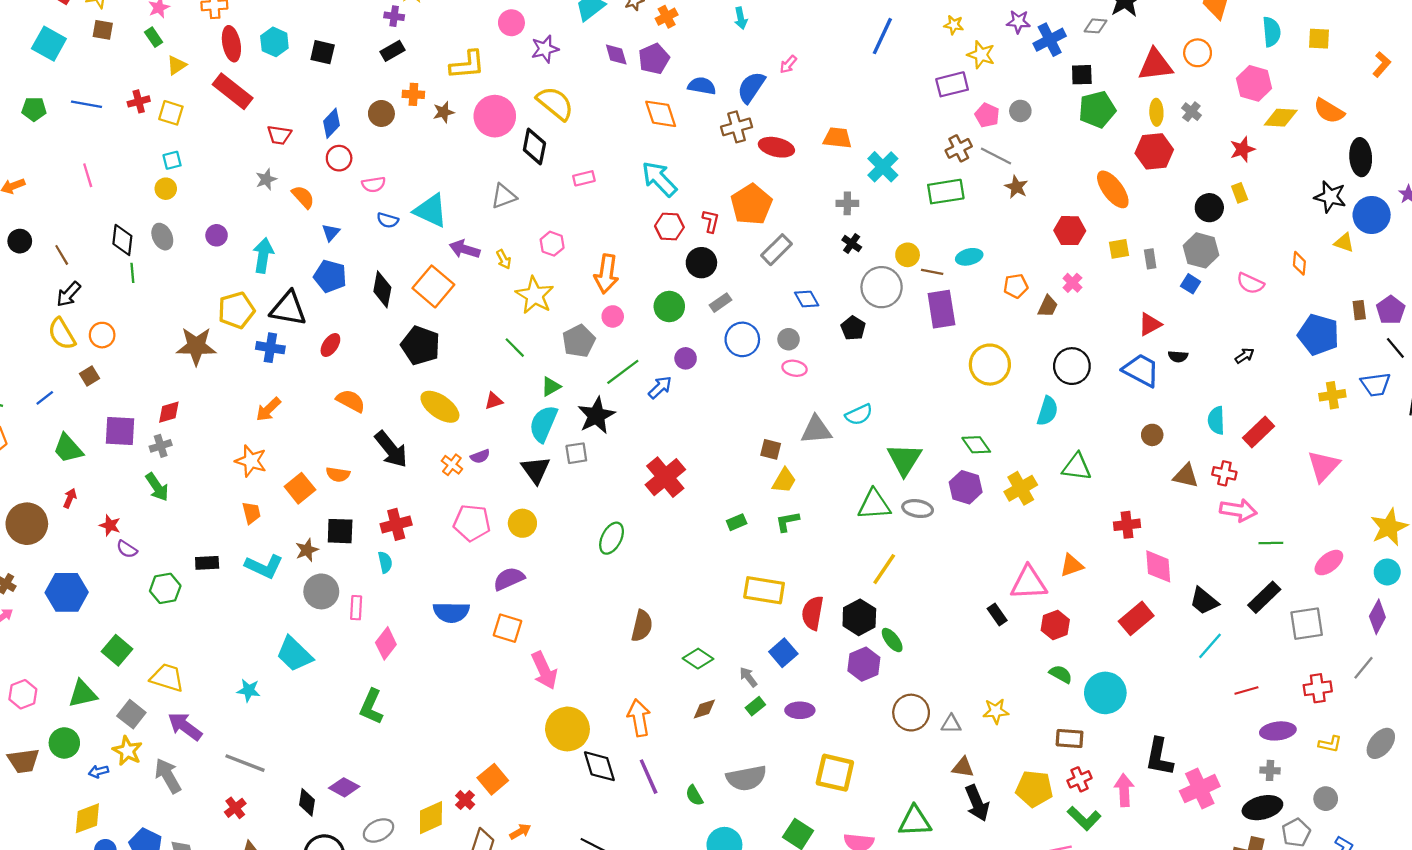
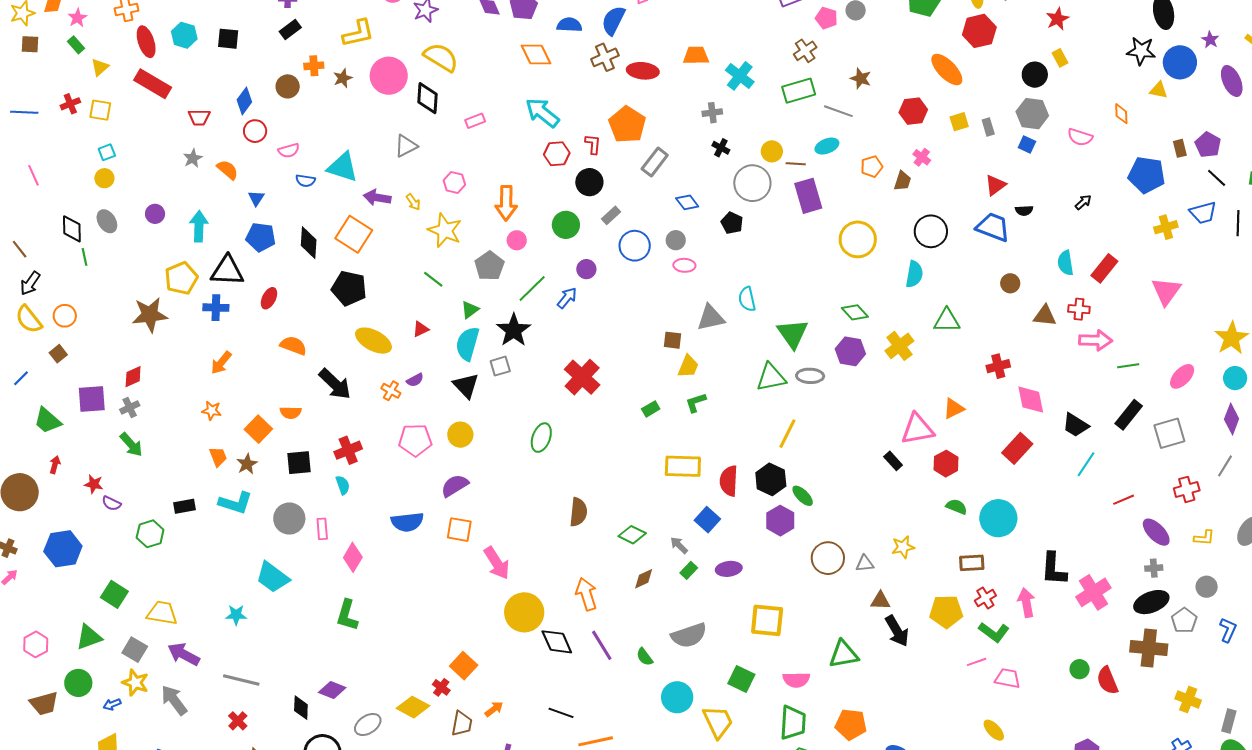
gray line: (996, 156) -> (838, 111), moved
cyan semicircle: (859, 415) -> (747, 299), turned 110
orange star: (251, 461) -> (212, 411), size x0.7
brown star: (307, 550) -> (247, 464), moved
purple ellipse: (1278, 731) -> (1156, 532), turned 60
yellow diamond: (431, 818) -> (413, 707), turned 60

